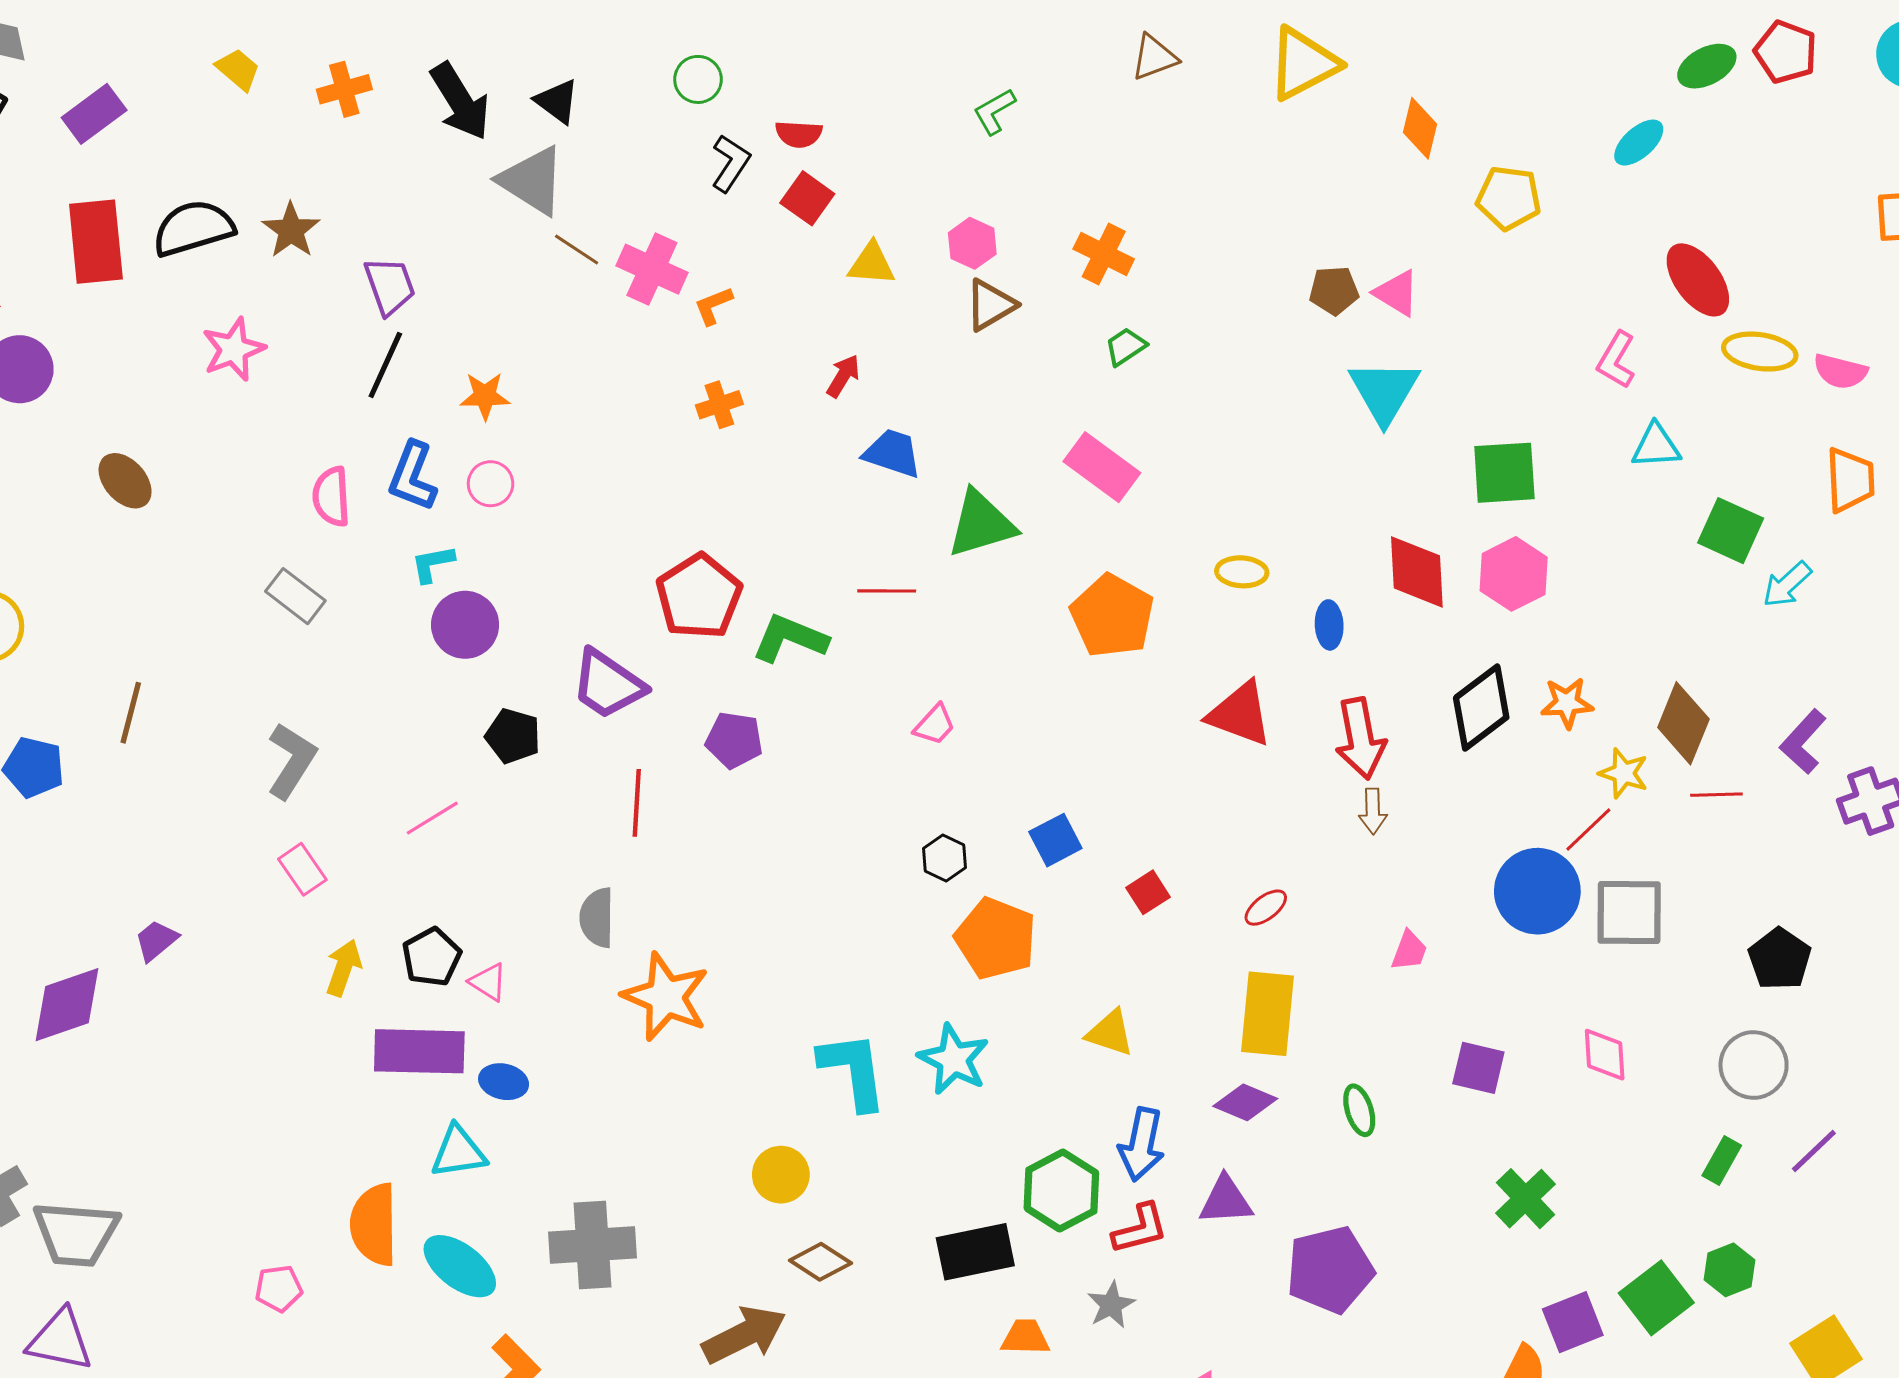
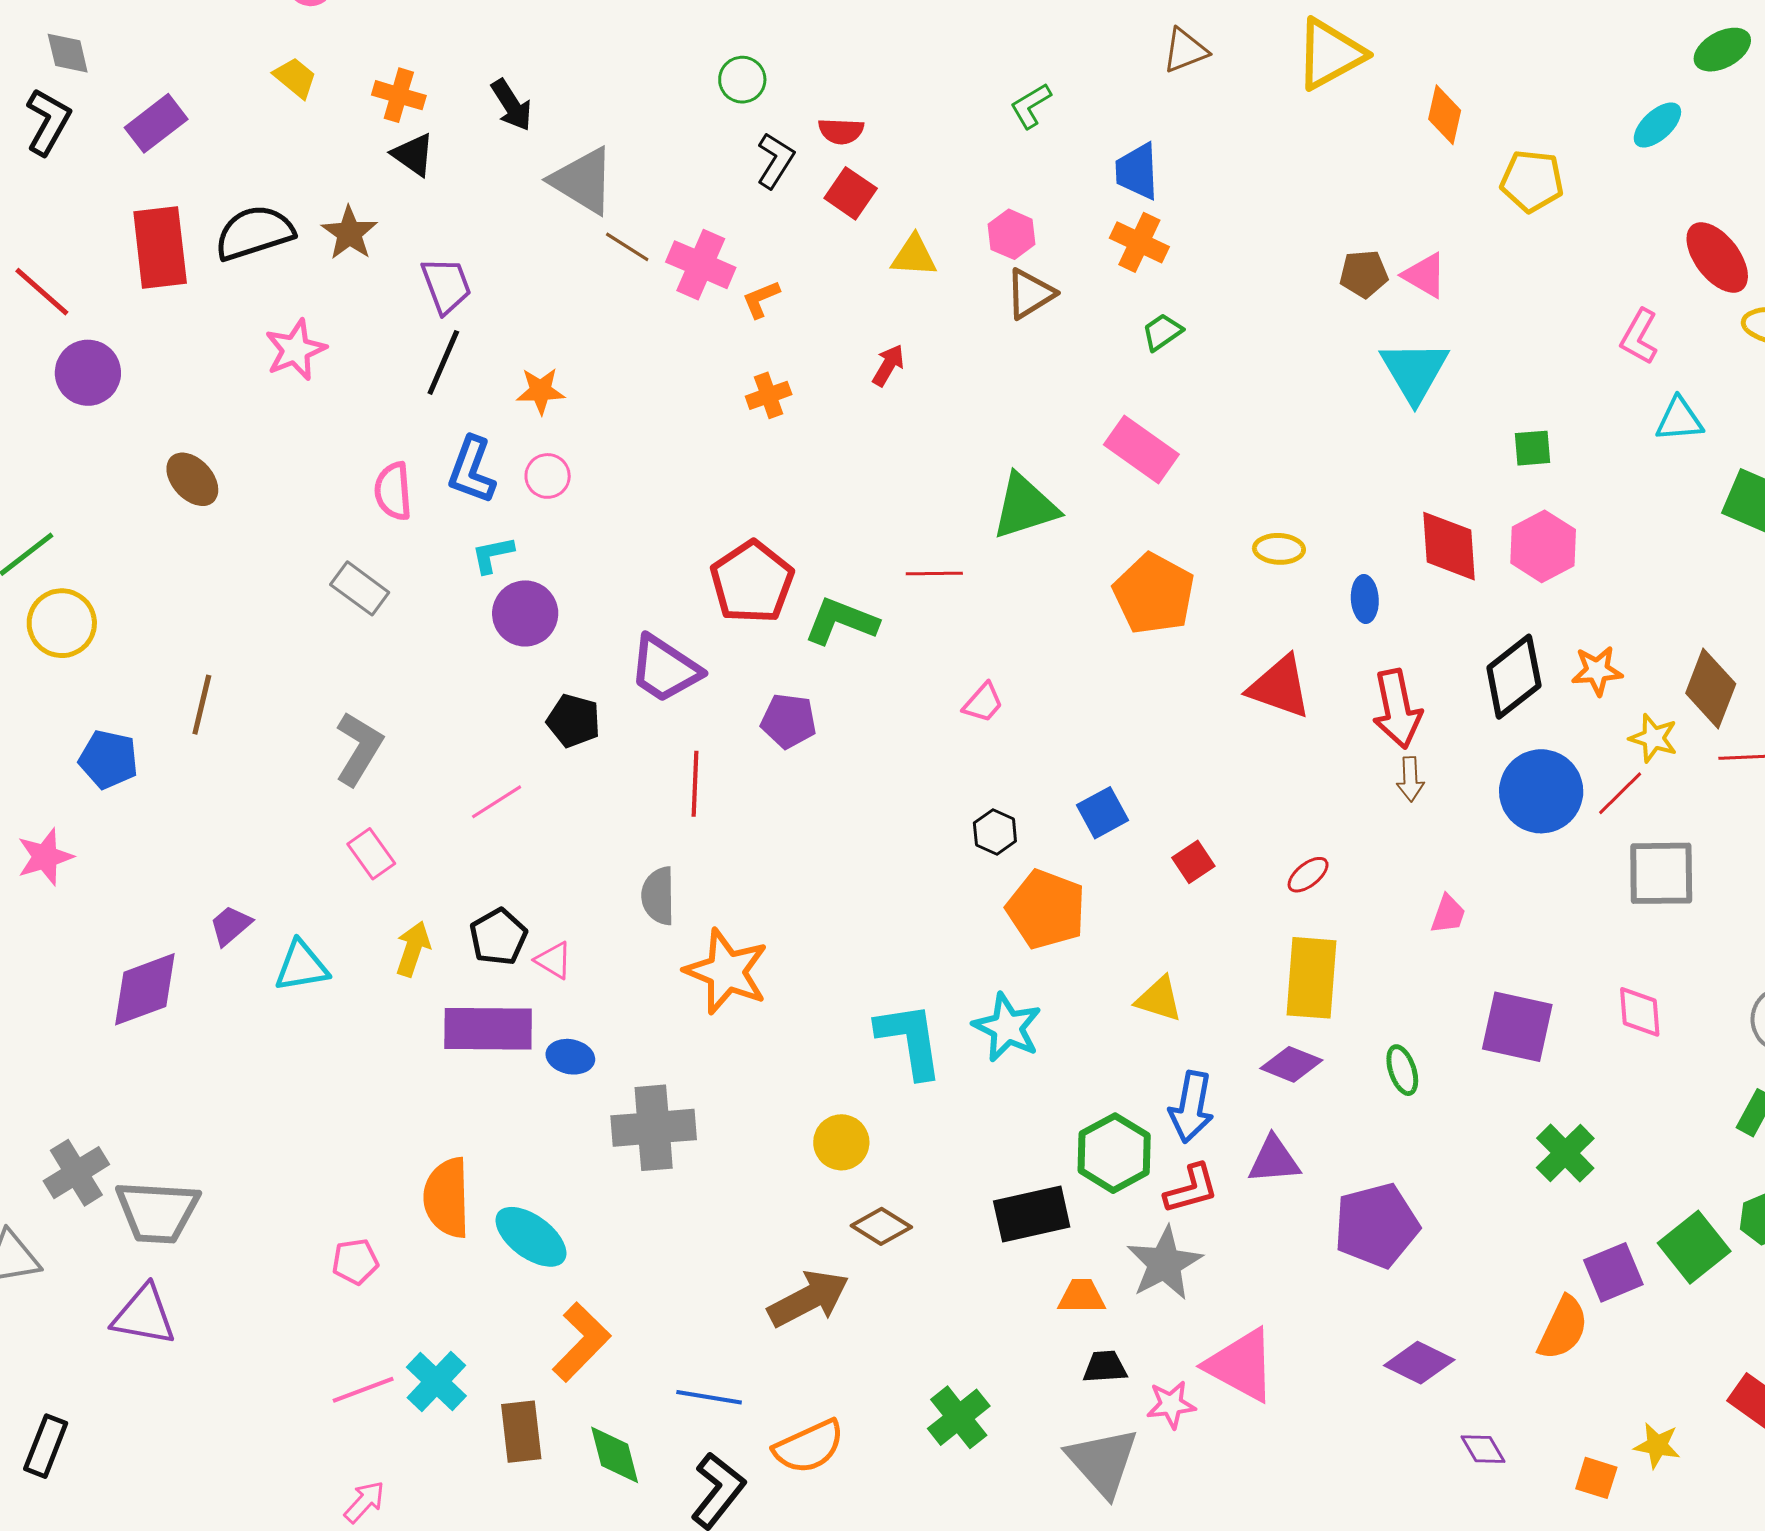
orange cross: (344, 89) -> (399, 95), turned 33
black arrow: (460, 101) -> (512, 105), size x0.7
black triangle: (557, 101) -> (413, 155), moved
blue trapezoid: (892, 453) -> (1137, 171), moved, turned -110
green square: (1504, 473) -> (1533, 448), size x0.6
blue circle: (1537, 891) -> (1541, 791), moved
purple square: (1478, 1068) -> (1517, 1027), size x1.4
cyan triangle: (458, 1152) -> (301, 966), moved
gray cross: (593, 1245) -> (654, 1128), moved
gray star: (1111, 1305) -> (1164, 1263), size x1.6

